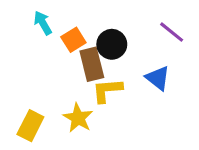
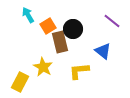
yellow L-shape: (107, 90) -> (79, 71), moved
yellow star: (78, 118) -> (43, 67), moved

